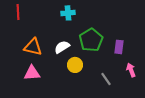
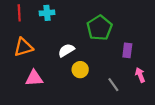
cyan cross: (68, 13) -> (47, 13), moved
green pentagon: (91, 40) -> (99, 28), moved
orange triangle: (33, 47) -> (23, 47), moved, turned -30

